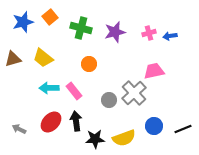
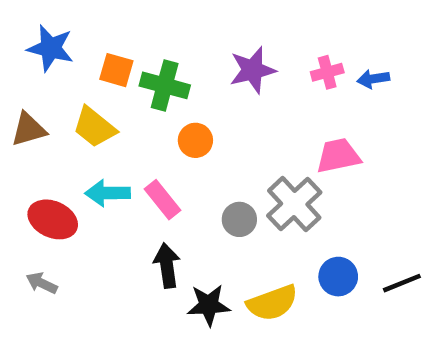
orange square: (50, 17) -> (116, 70), moved, turned -35
blue star: (23, 22) -> (50, 48), turned 30
green cross: (81, 28) -> (165, 85), moved
red ellipse: (51, 122) -> (53, 219), moved, turned 70

